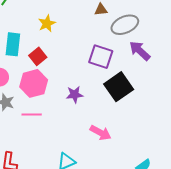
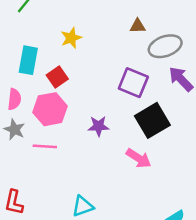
pink arrow: (100, 133) -> (139, 158), moved

